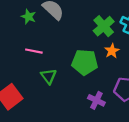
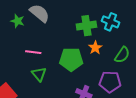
green cross: (104, 26) -> (86, 26), turned 36
pink line: (34, 51) -> (33, 52), moved

